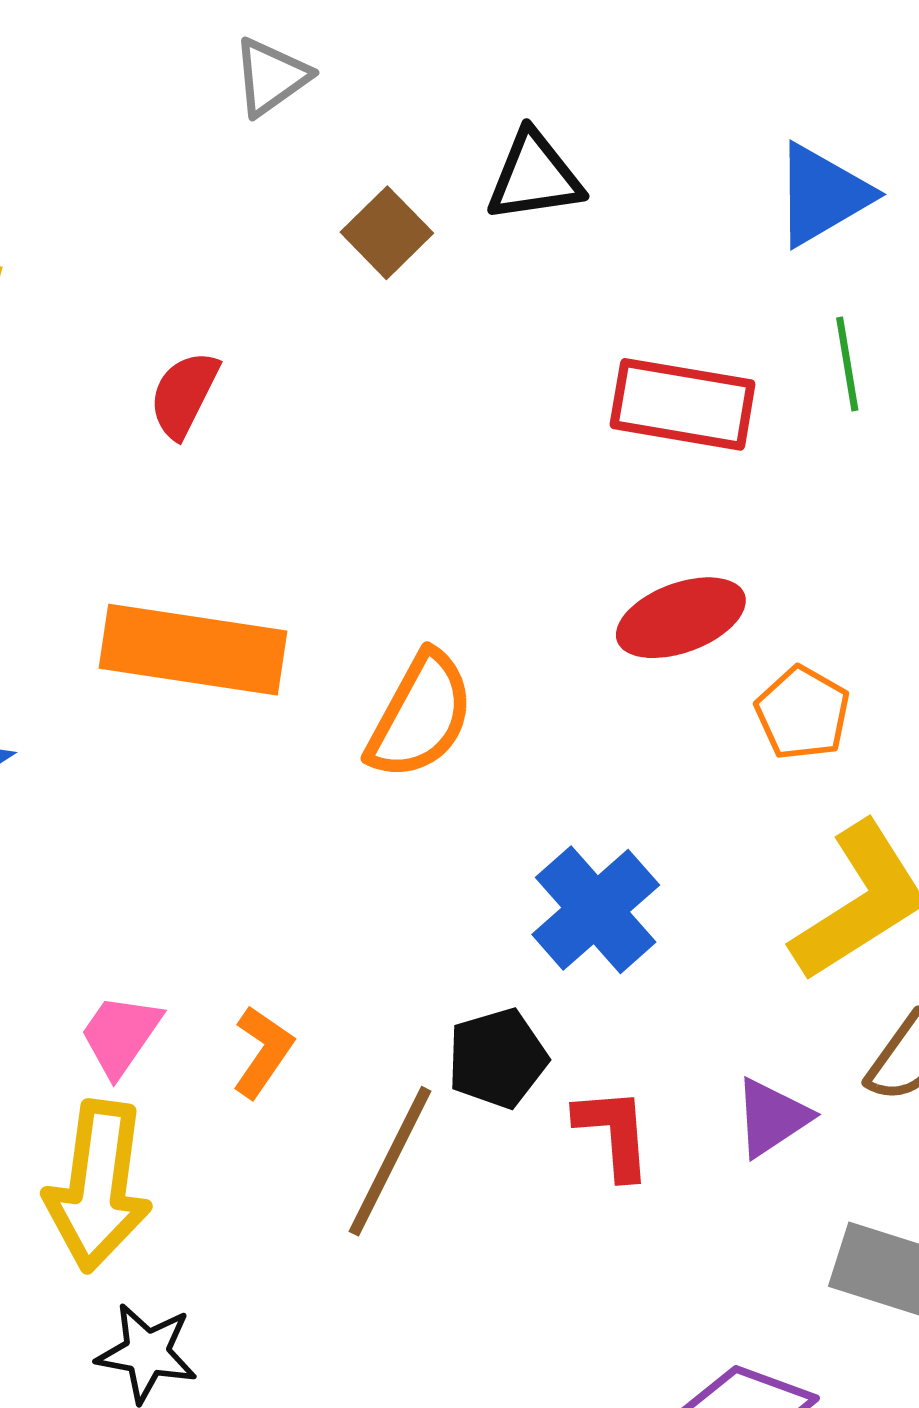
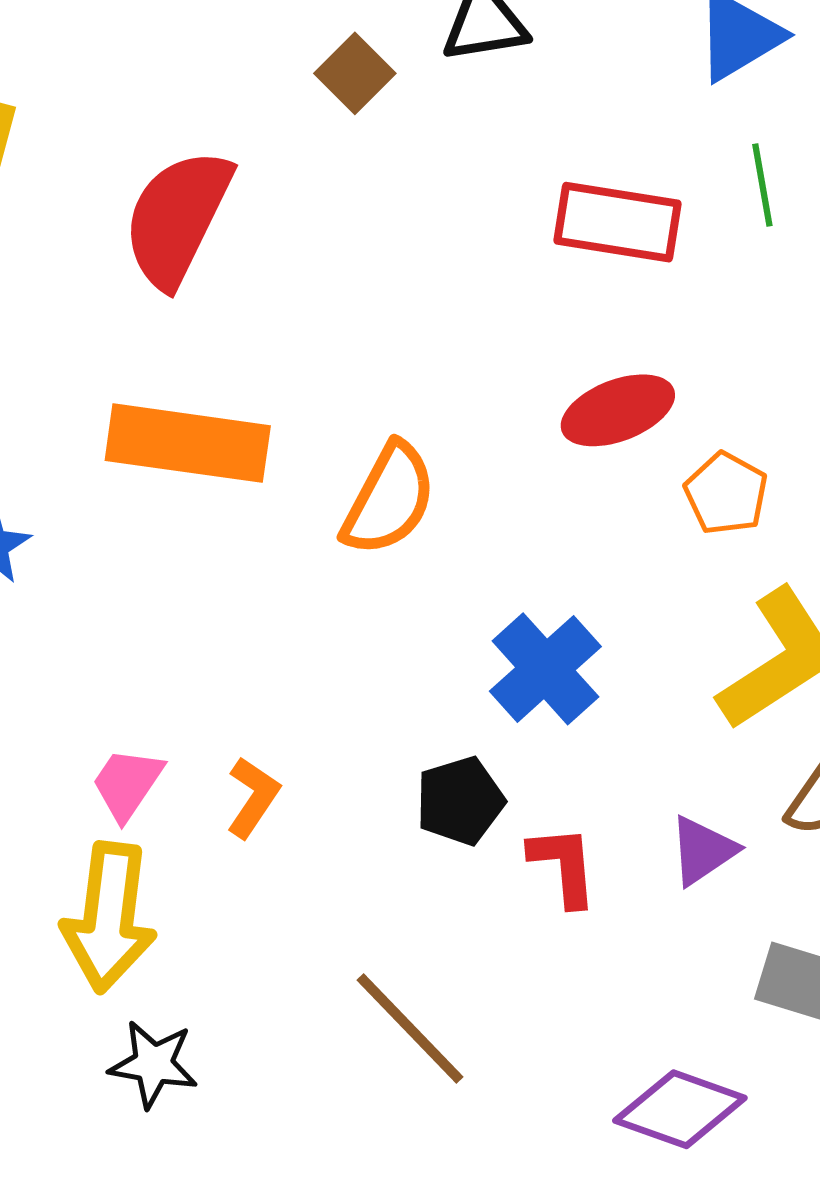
red semicircle: (184, 394) -> (177, 218), size x1.8
brown line: (390, 1161) -> (410, 1029), moved, turned -70

